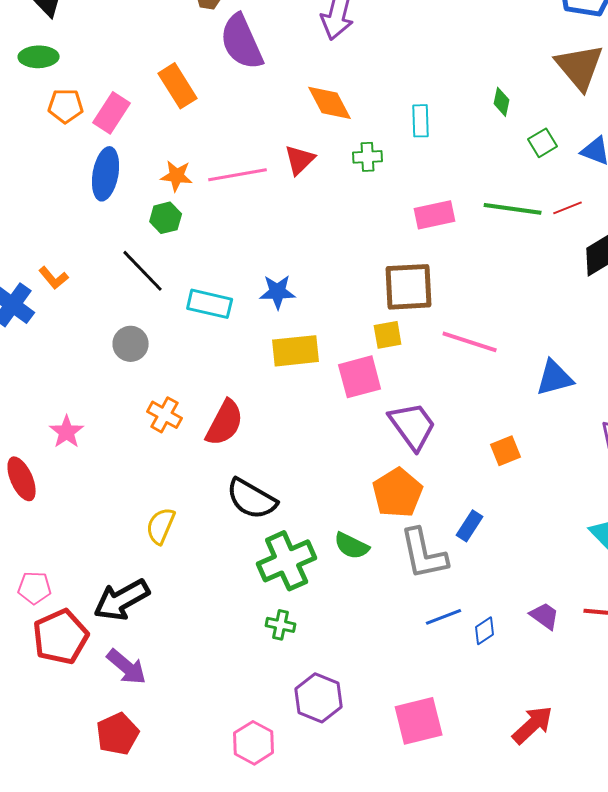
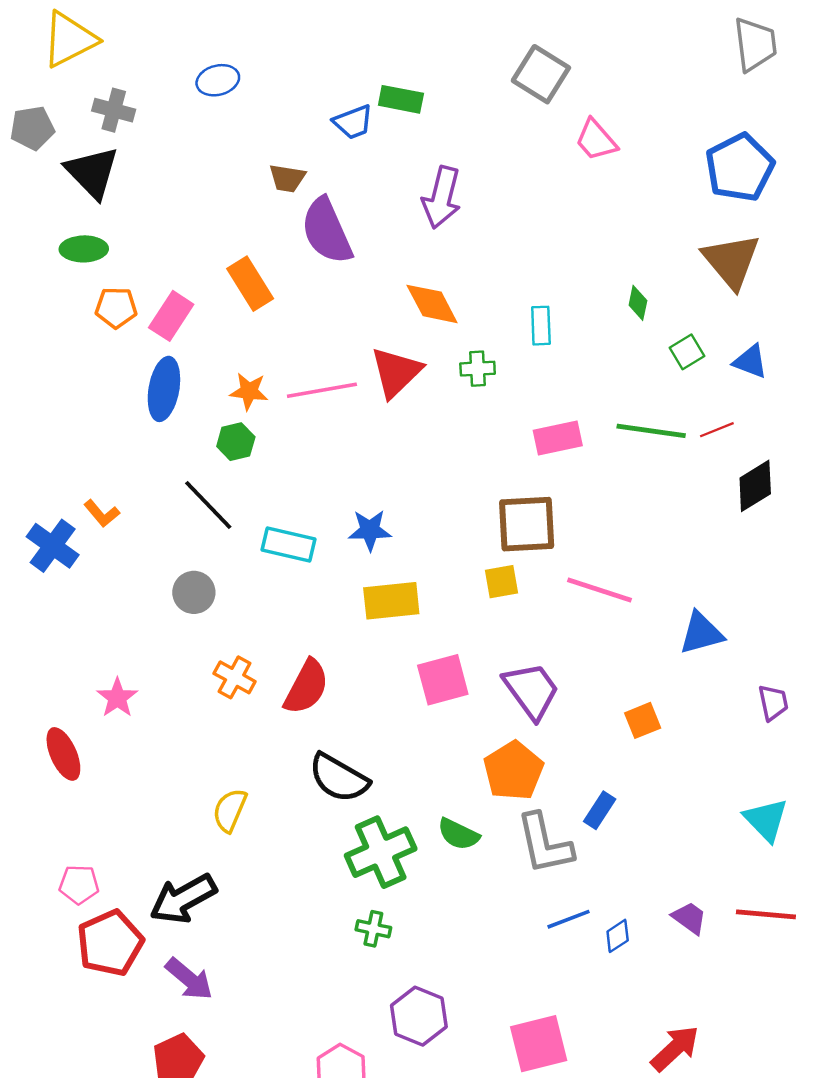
red triangle: (300, 160) -> (396, 372), size x1.4
pink square: (360, 377) -> (443, 680), moved

